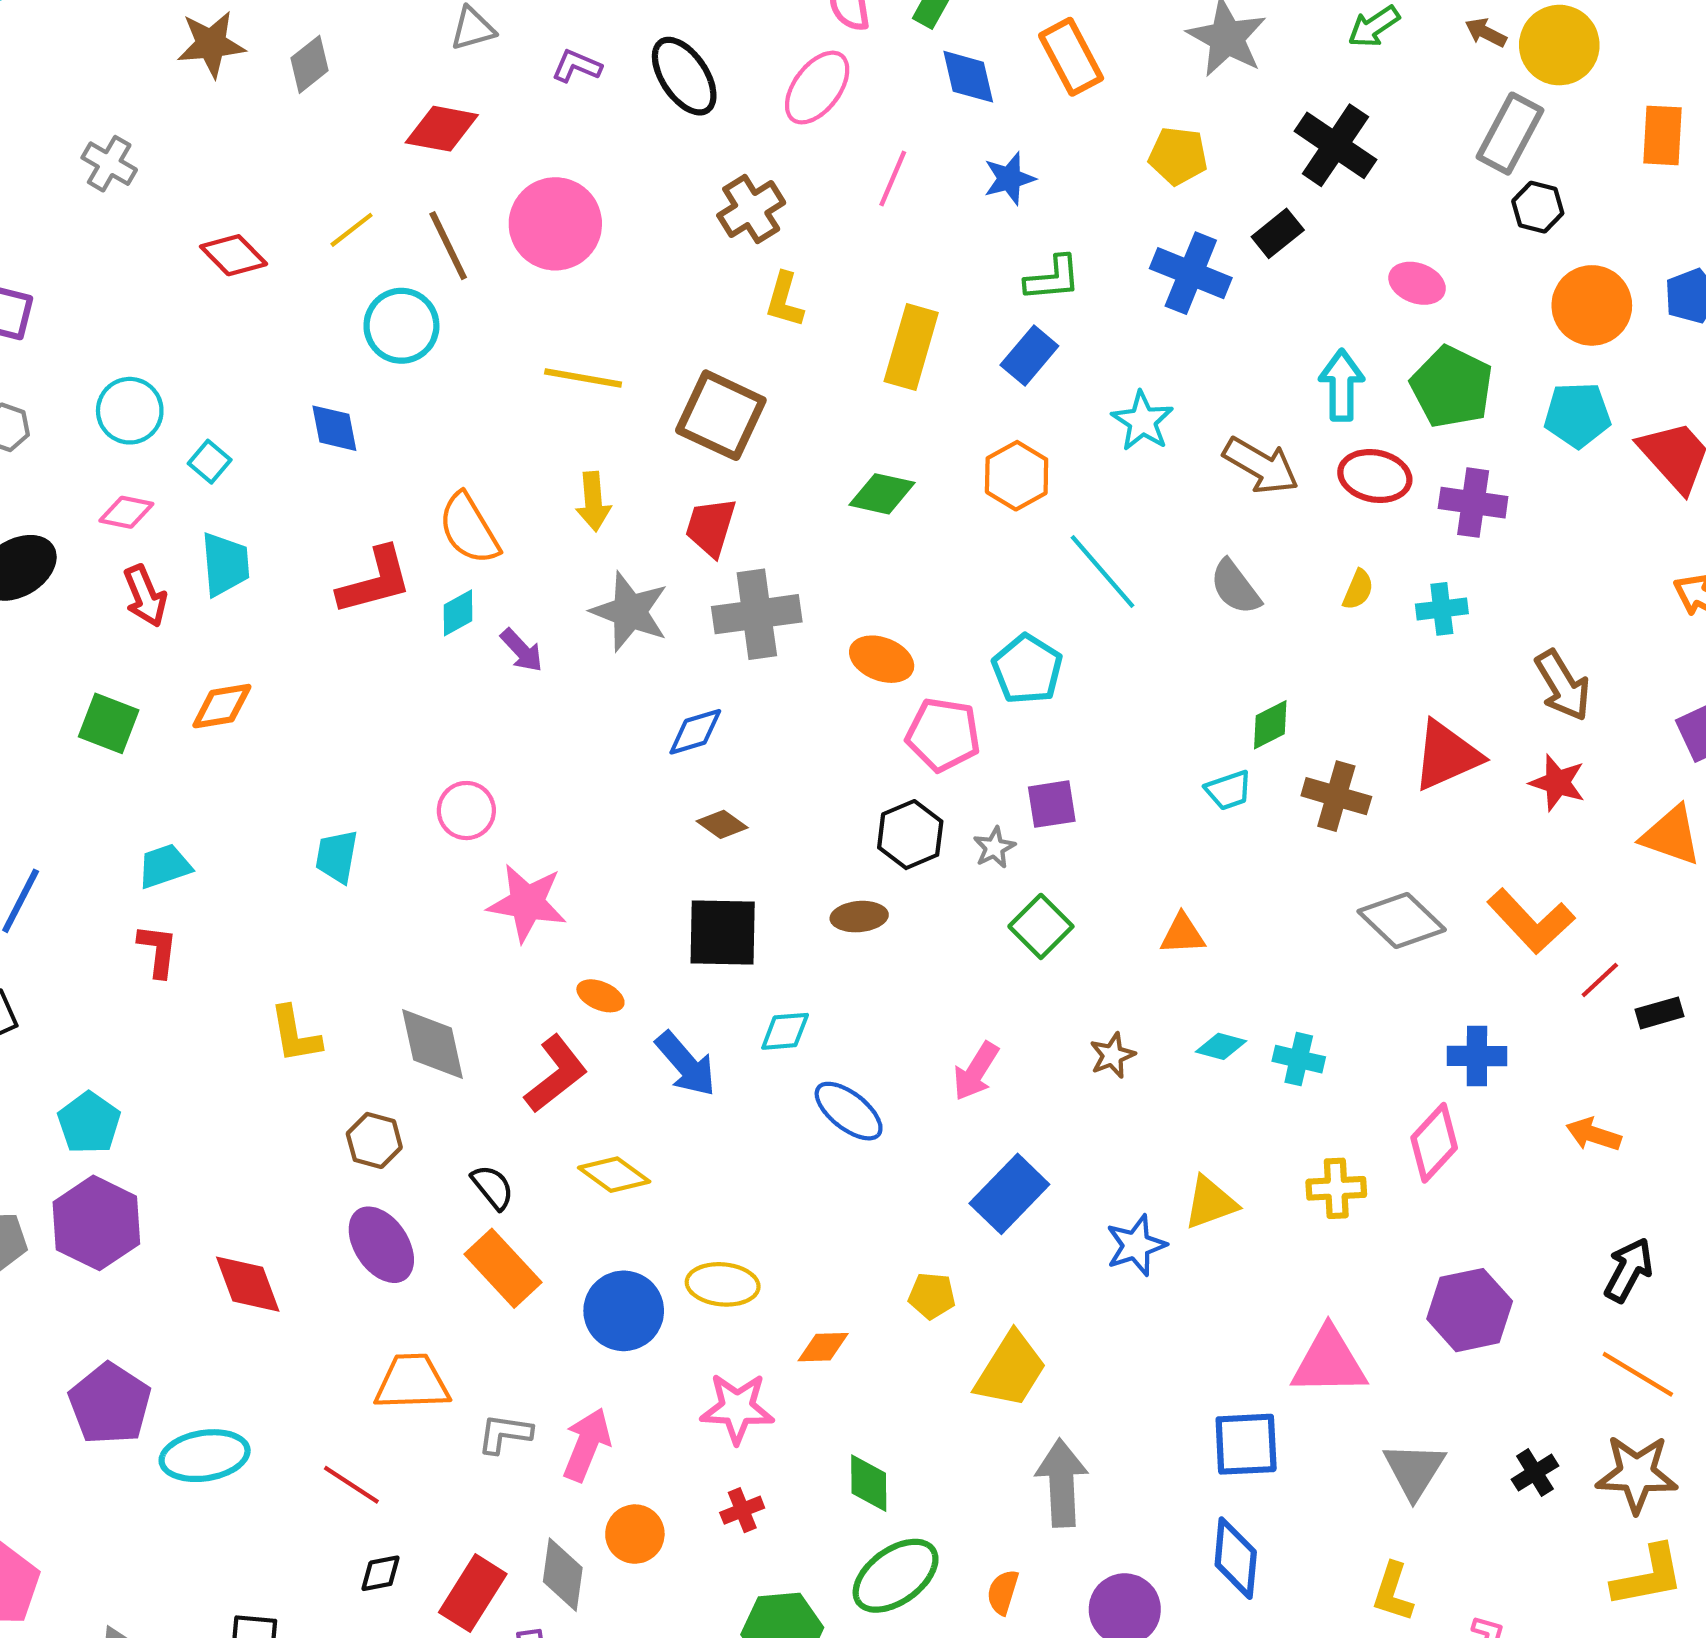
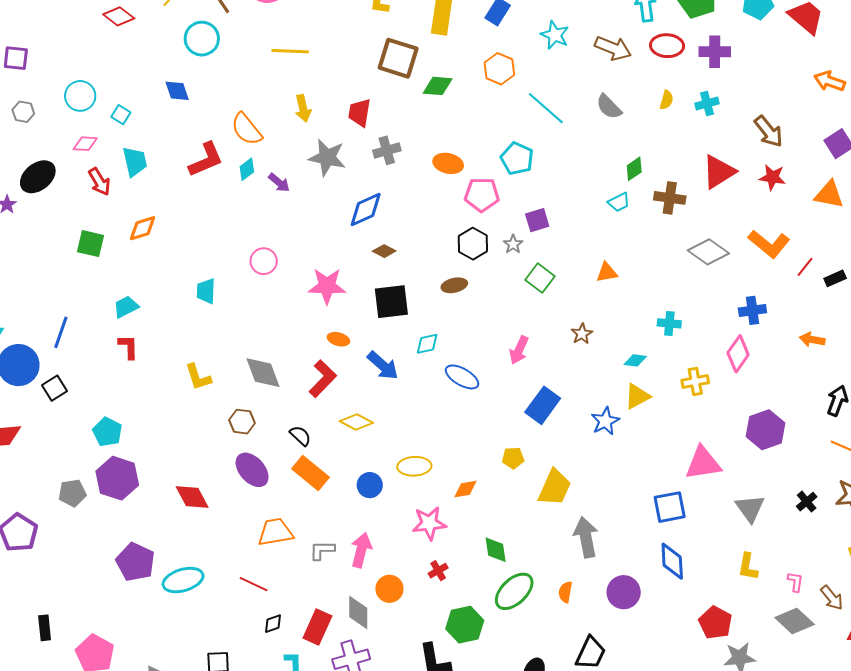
brown square: (721, 415) -> (398, 58), moved
gray cross: (757, 614) -> (387, 150), size x0.7
blue diamond: (695, 732) -> (366, 209), size x1.4
pink star: (527, 903) -> (327, 286), moved
cyan diamond: (1221, 1046) -> (635, 360), moved
blue circle: (624, 1311) -> (370, 485), size x0.7

